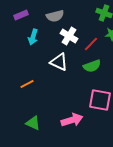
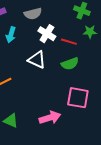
red line: (91, 44) -> (69, 42), turned 63

